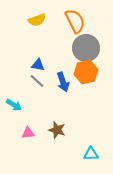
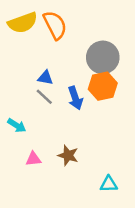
yellow semicircle: (37, 20) -> (23, 23), moved, size x1.4
orange semicircle: (75, 21) -> (55, 25), moved

